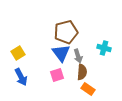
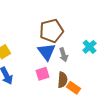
cyan cross: (104, 48) -> (90, 47), turned 32
brown semicircle: (82, 72) -> (63, 80), moved

